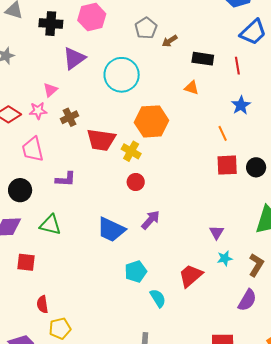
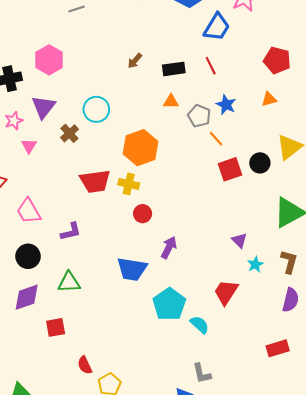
gray pentagon: (146, 28) -> (199, 116), moved
cyan circle: (122, 75) -> (96, 109), size x0.7
pink star: (38, 111) -> (14, 121), moved
brown cross: (69, 117) -> (69, 133), moved
cyan pentagon: (136, 272) -> (169, 304), size x1.4

